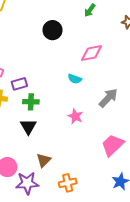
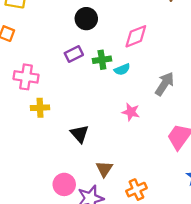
cyan semicircle: (75, 79) -> (122, 69), turned -32
purple rectangle: (19, 84) -> (74, 54), moved
green cross: (31, 102) -> (102, 60), moved

